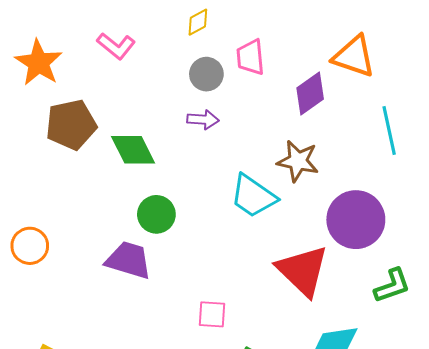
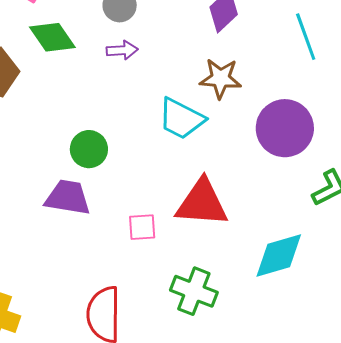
green diamond: (133, 150) -> (52, 37), moved
red triangle: (303, 271) -> (202, 203), moved, turned -32
pink square: (212, 314) -> (142, 227), moved

